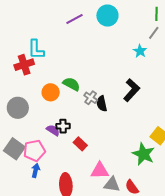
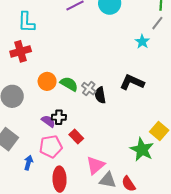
cyan L-shape: (36, 50) -> (26, 22), moved
green semicircle: (71, 84) -> (69, 84), moved
black L-shape: (132, 90) -> (132, 82), turned -110
pink pentagon: (34, 151) -> (51, 146), moved
pink triangle: (100, 171) -> (95, 165), turned -42

